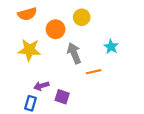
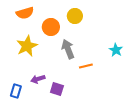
cyan star: (111, 47) -> (116, 50), moved
yellow star: (29, 50) -> (27, 46), turned -30
blue rectangle: (30, 103) -> (16, 91), moved

